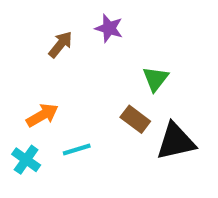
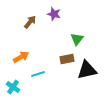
brown rectangle: (135, 119) -> (67, 59), turned -48
cyan cross: (26, 160) -> (13, 87), moved

